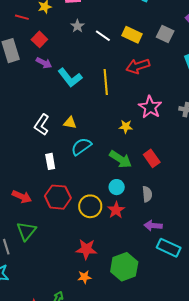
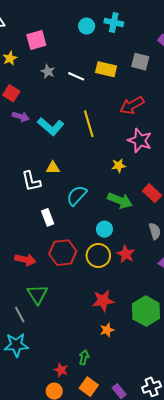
red arrow: (138, 66) -> (132, 105), moved
yellow triangle: (70, 123) -> (53, 168), moved
white L-shape: (42, 125) -> (31, 181), turned -35
cyan circle: (117, 187) -> (104, 229), moved

